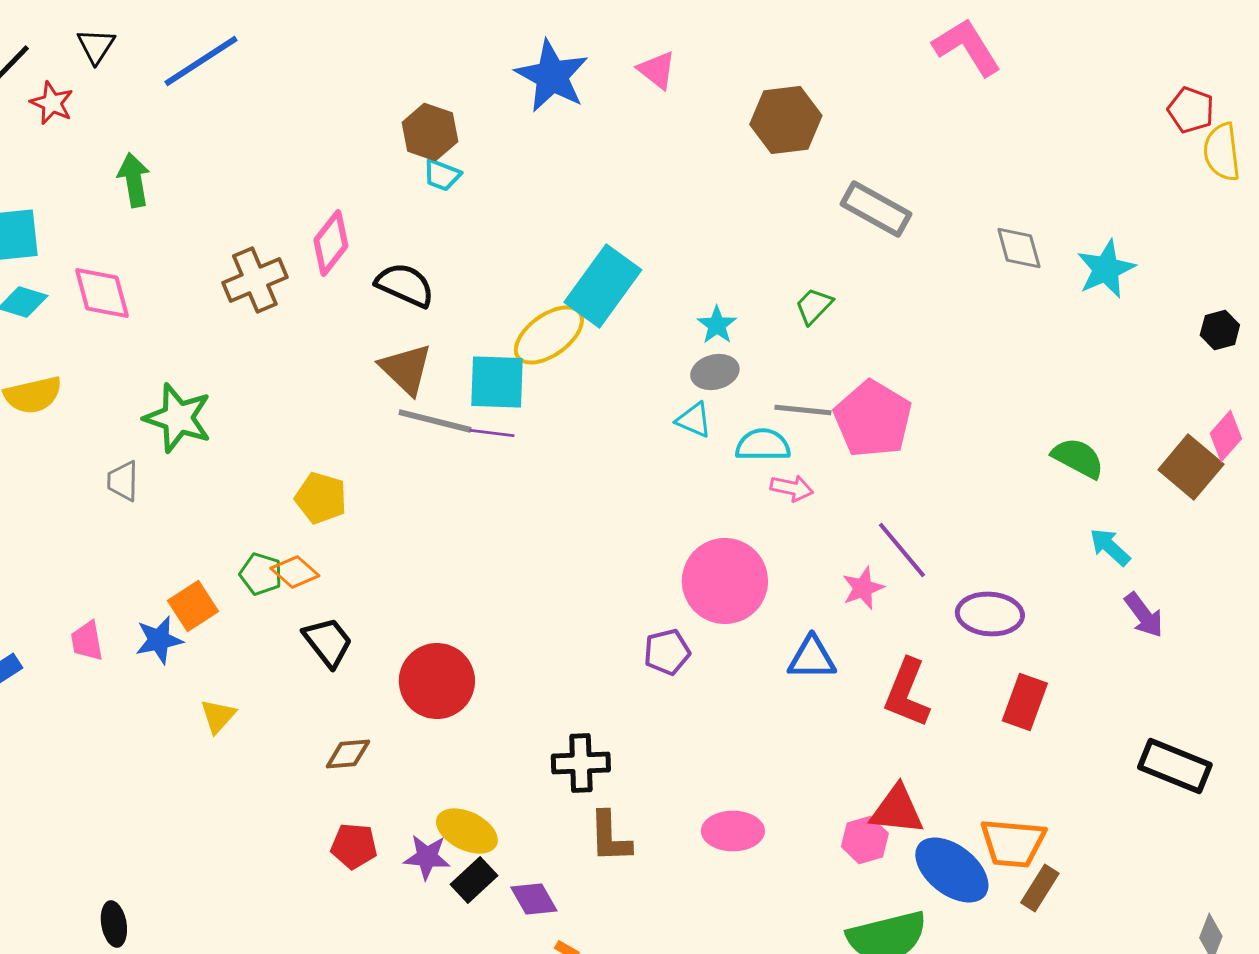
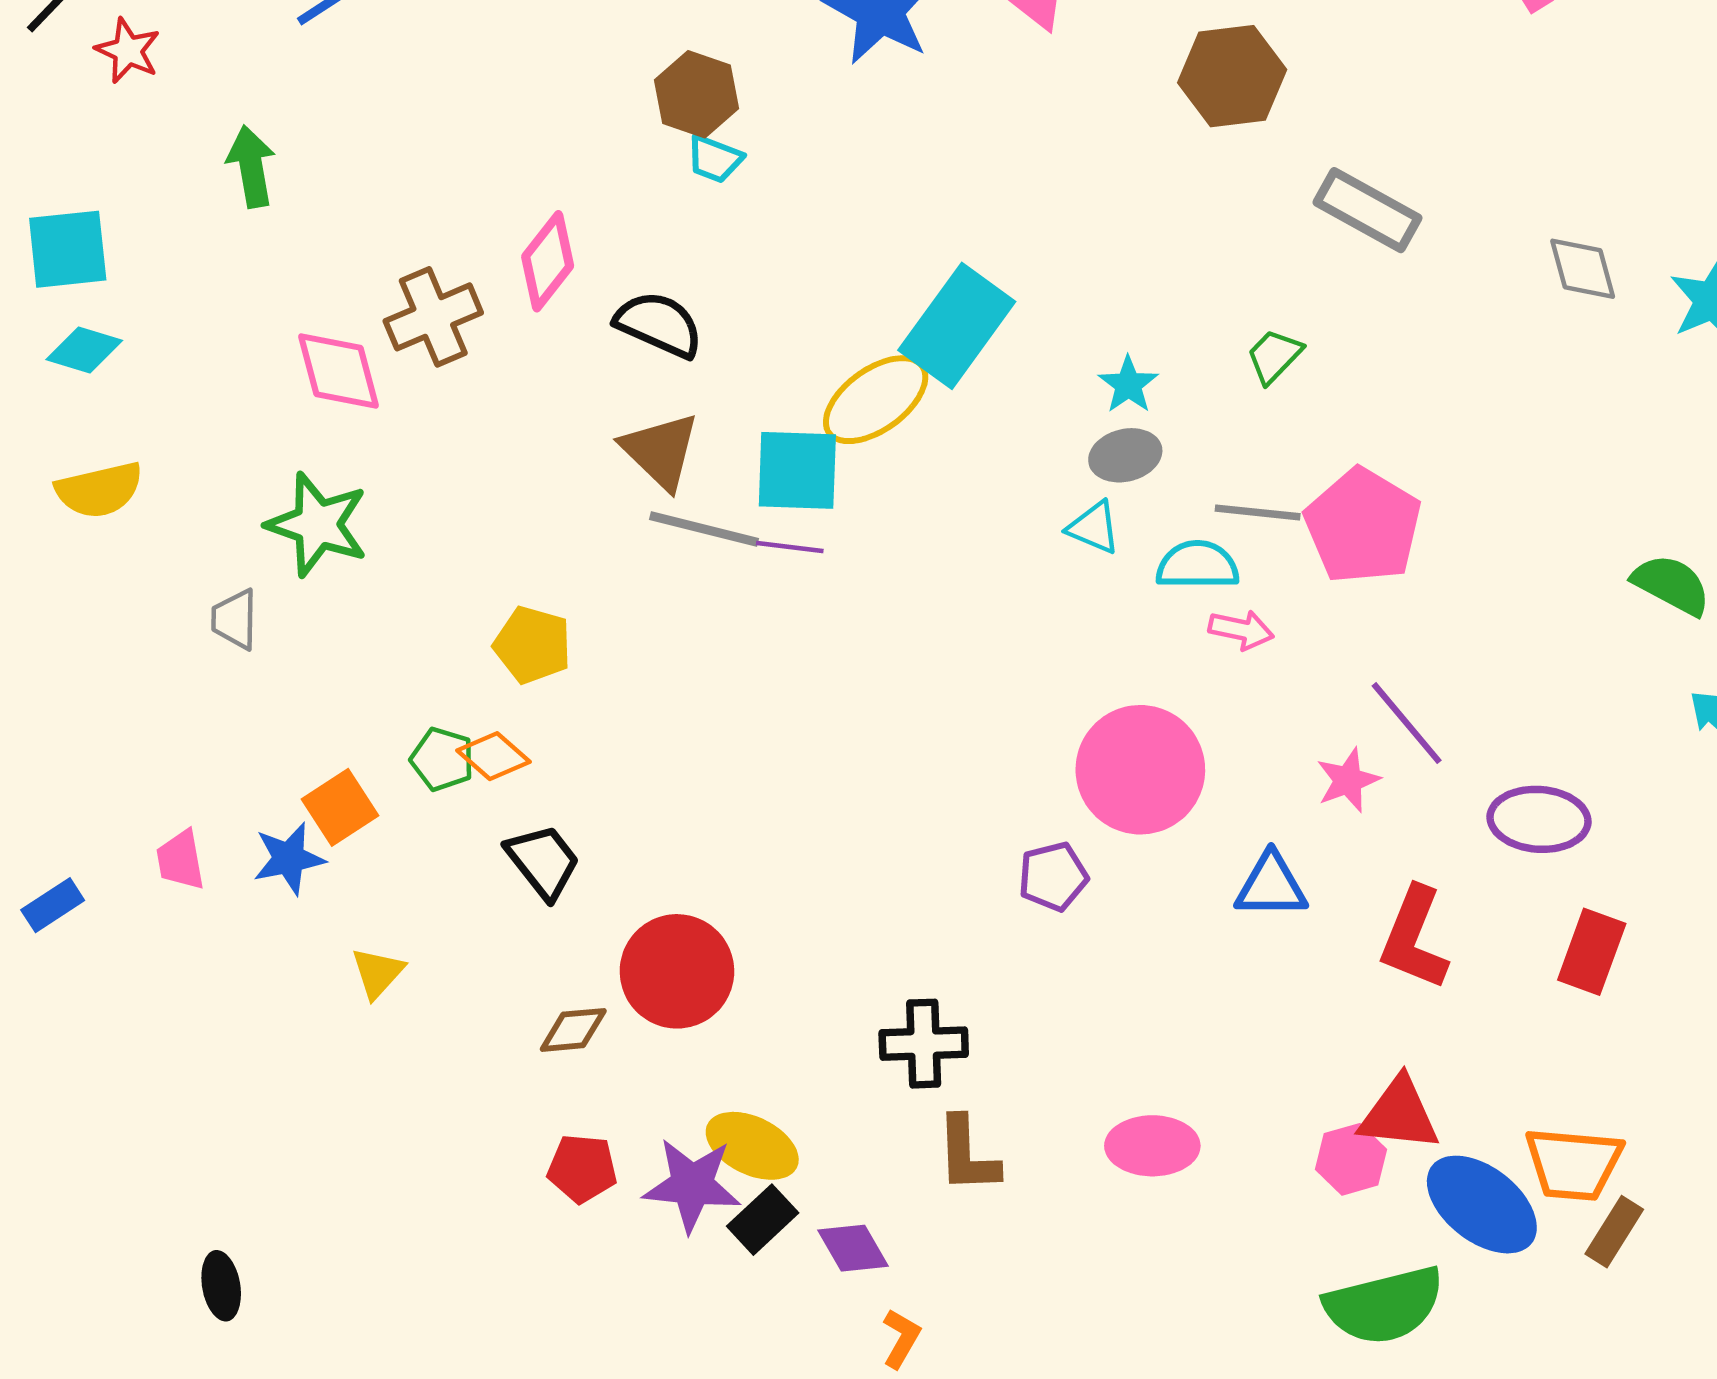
pink diamond: (102, 293) -> (338, 371), moved
red circle: (437, 681) -> (677, 971), moved
purple star: (427, 857) -> (692, 1185), size x1.4

